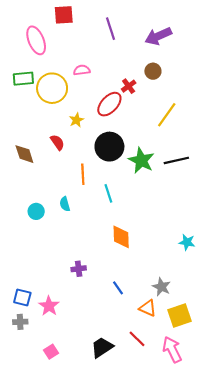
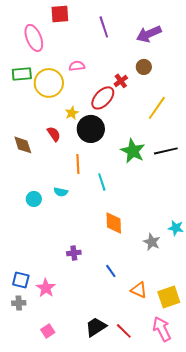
black circle: (109, 147) -> (91, 129), moved
cyan semicircle: (65, 204) -> (61, 192), turned -64
gray star: (161, 287) -> (152, 242), moved
red line: (137, 339) -> (124, 331), moved

